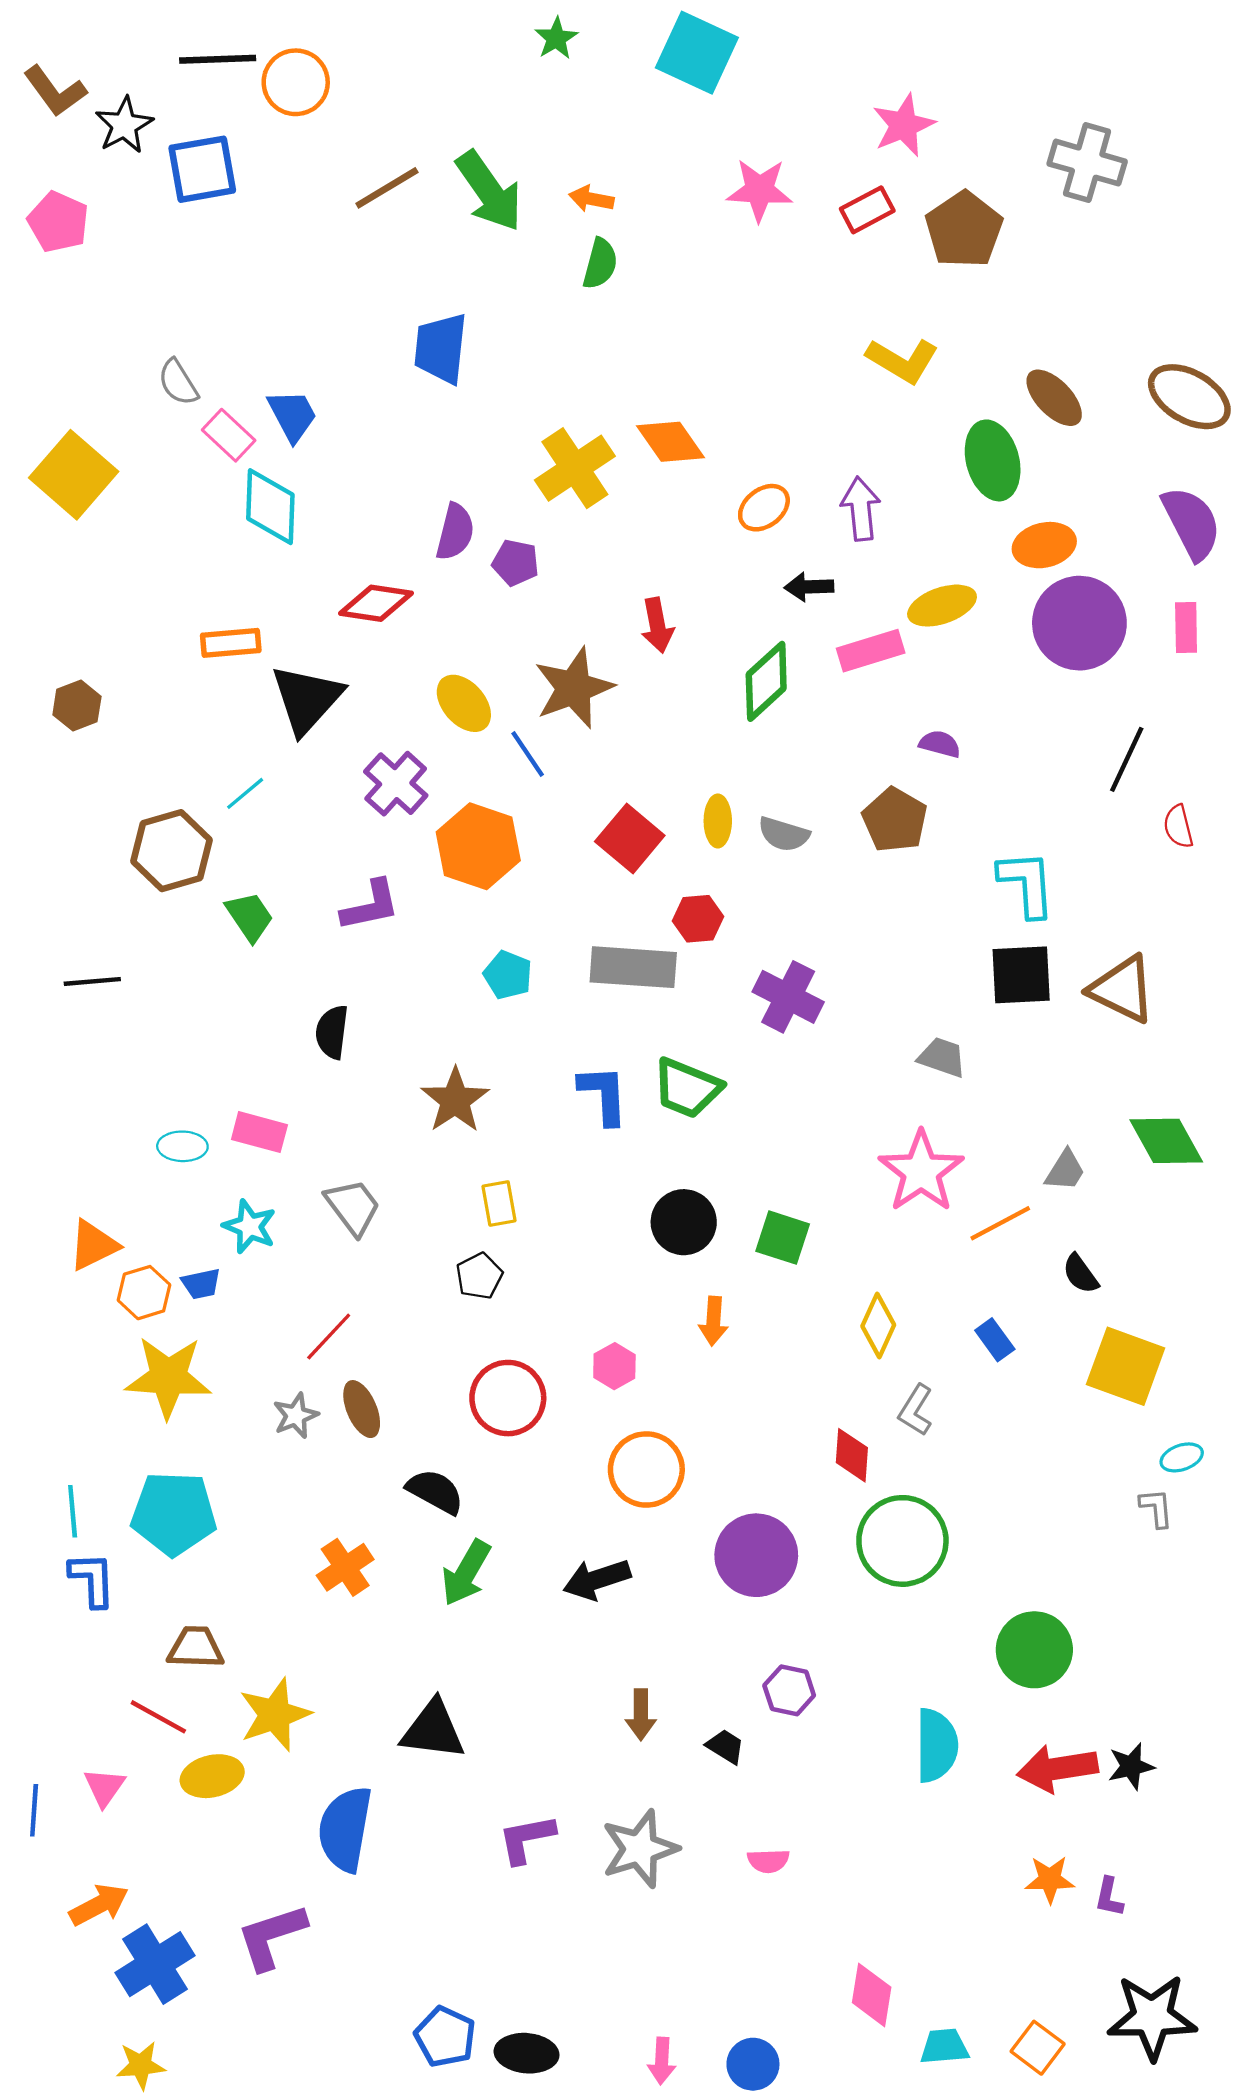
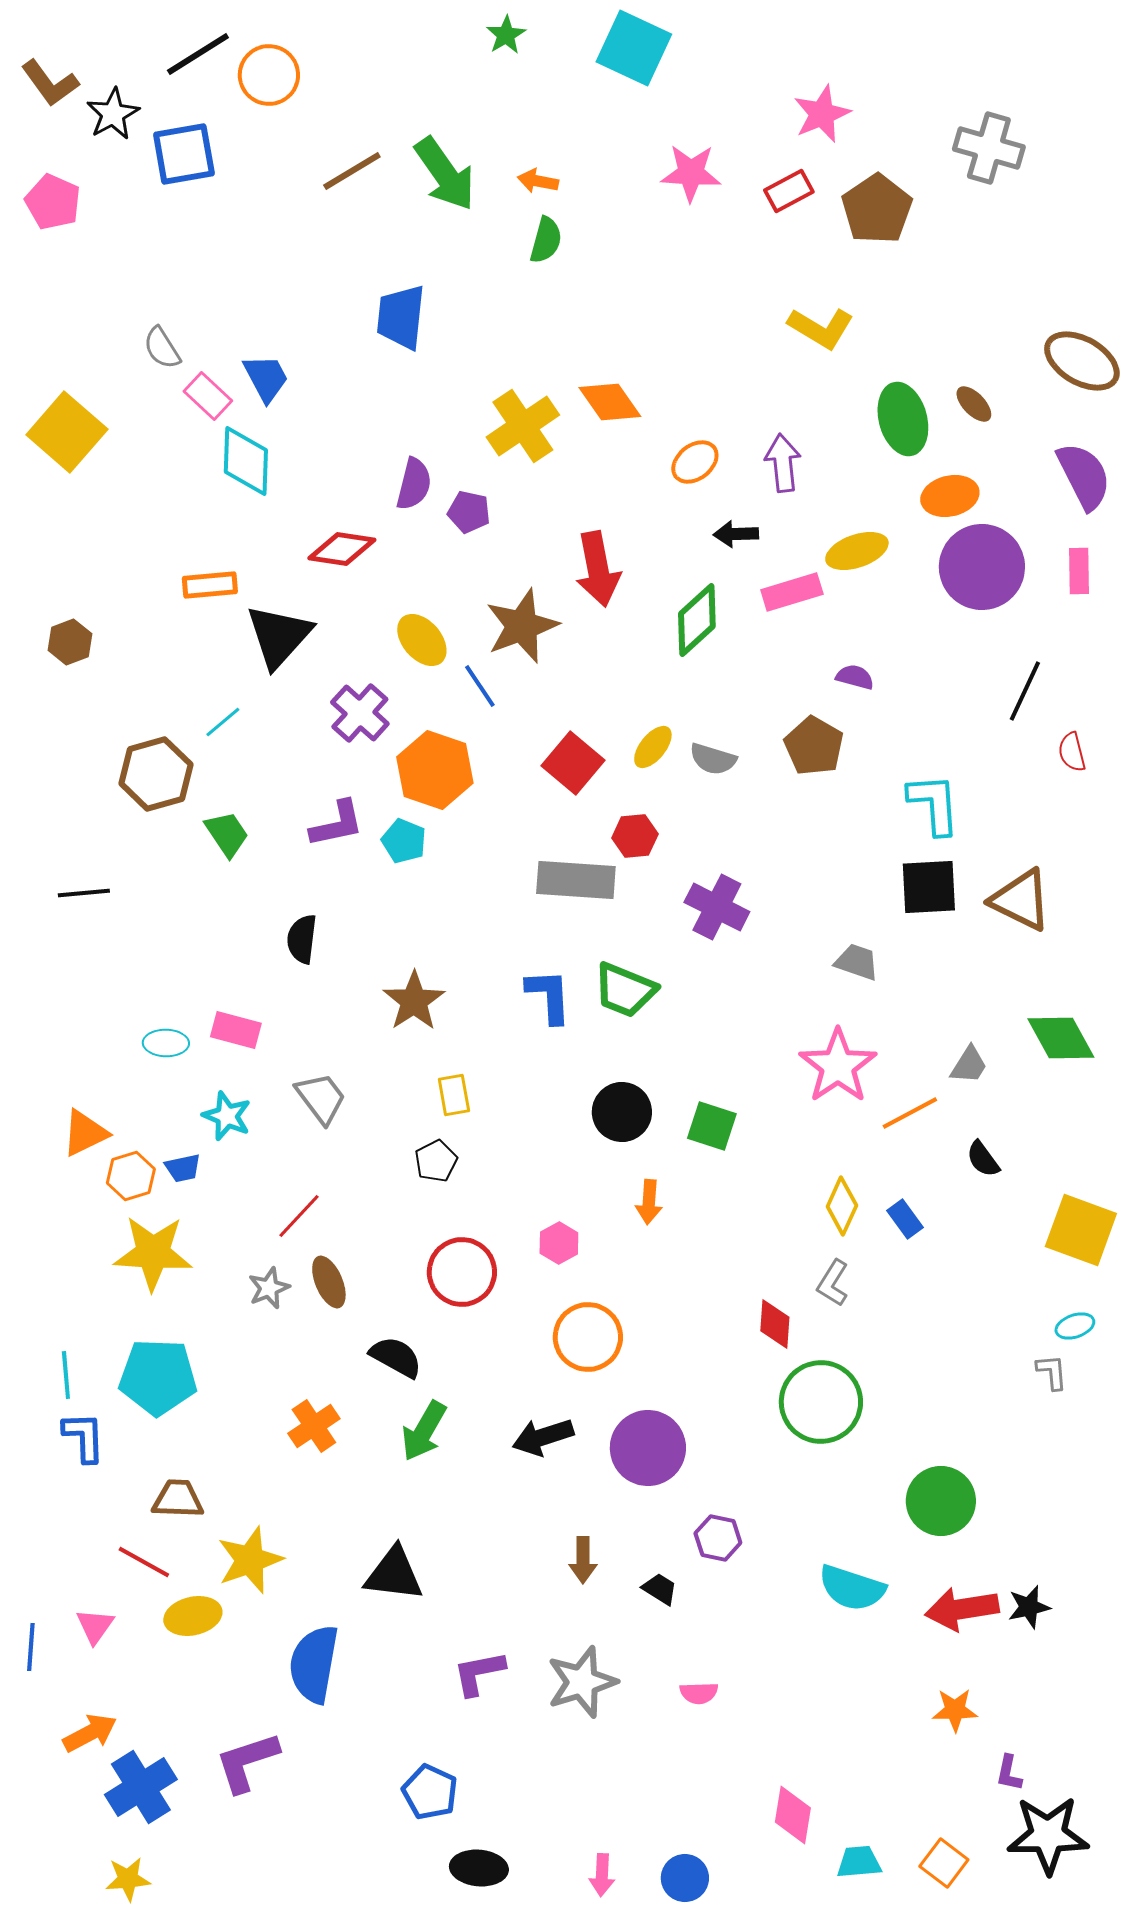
black line: (218, 59) -> (198, 54), turned -30
brown ellipse: (1054, 398) -> (974, 404), moved, size x0.7
red arrow: (657, 625) -> (598, 569), size x1.5
yellow ellipse: (718, 821) -> (653, 747), turned 39
cyan pentagon: (508, 975) -> (404, 841), moved
yellow diamond: (878, 1325) -> (842, 1206), moved
yellow square: (1126, 1366) -> (1081, 1230), moved
purple circle: (756, 1555) -> (648, 1448), moved
cyan semicircle: (937, 1745) -> (852, 1588), turned 108
purple L-shape: (1109, 1897) -> (1009, 1773), moved
blue pentagon: (445, 2037) -> (430, 1792), moved

